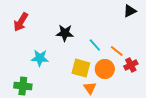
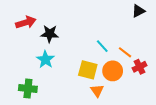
red arrow: (21, 22) -> (26, 22), turned -138
black star: (65, 33) -> (50, 34), moved
cyan star: (40, 58) -> (45, 60), turned 30

